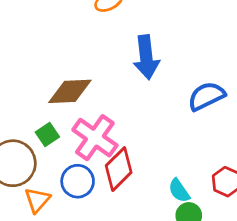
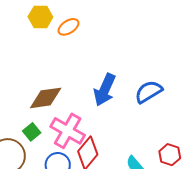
blue arrow: (146, 57) -> (105, 90), moved, turned 36

